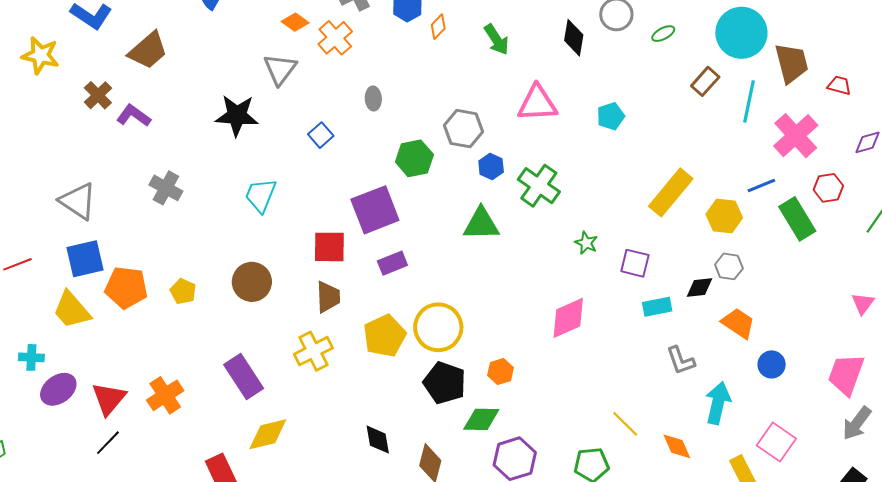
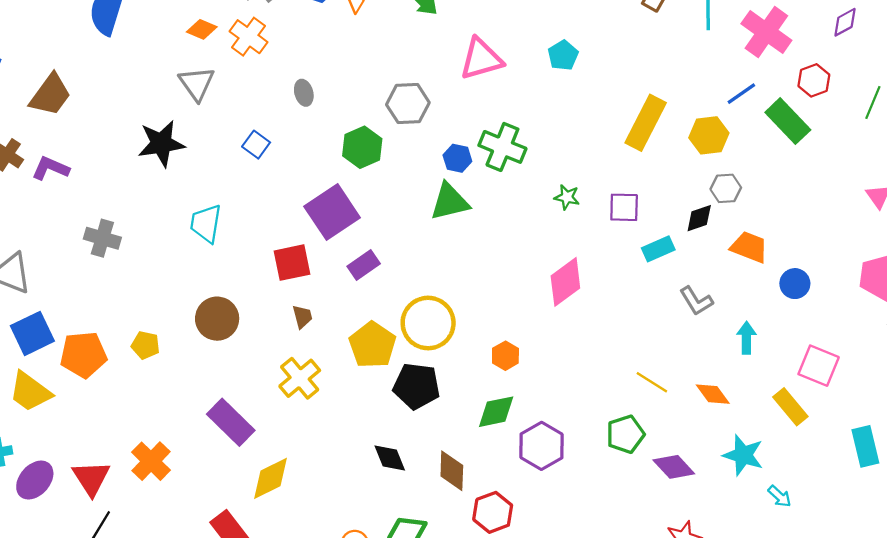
blue hexagon: (491, 166) -> (457, 158), moved
brown trapezoid: (328, 297) -> (302, 317), size x0.7
black pentagon: (445, 383) -> (417, 386), moved
cyan arrow: (718, 403) -> (746, 338), size x0.7

